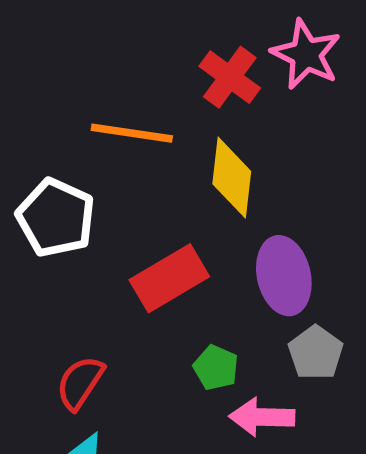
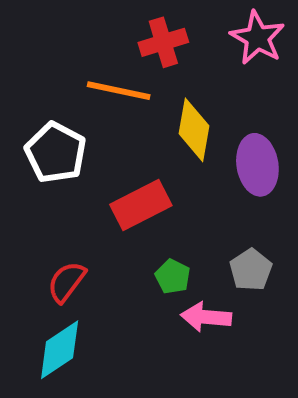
red cross: (230, 77) -> (163, 42), moved, turned 33
purple ellipse: (284, 276) -> (257, 165), moved

